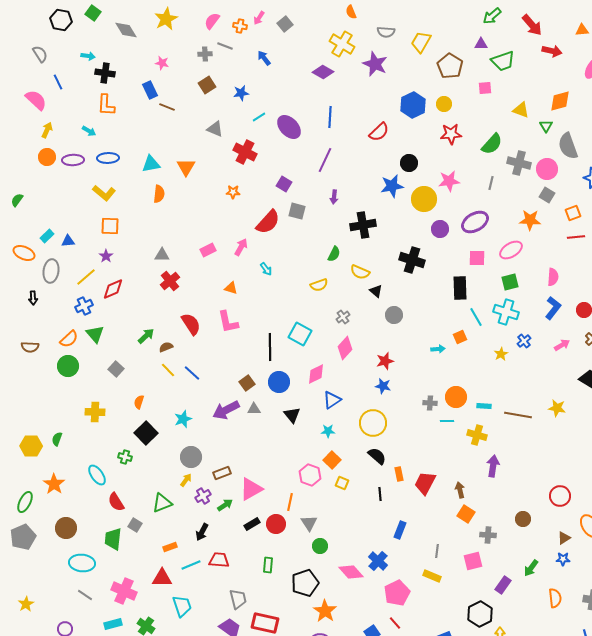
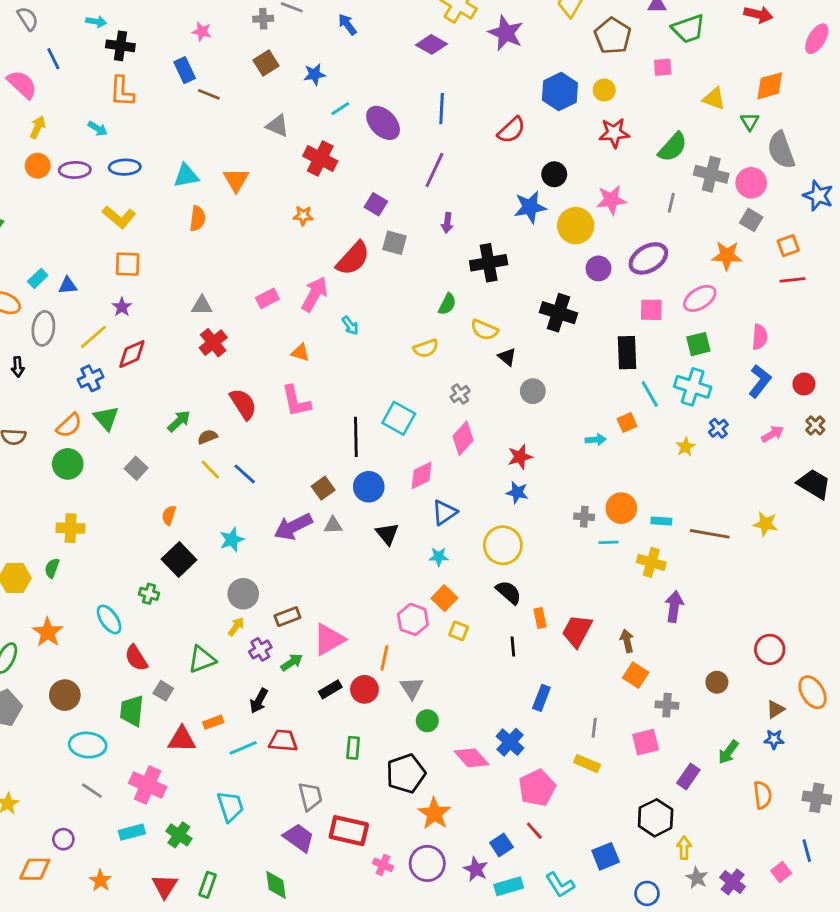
pink arrow: (241, 247) -> (315, 294), size x1.4
yellow cross: (95, 412) -> (71, 528), moved
red triangle: (162, 578) -> (182, 739), moved

